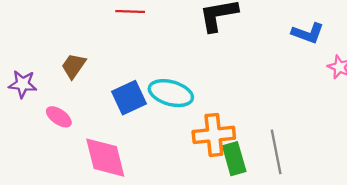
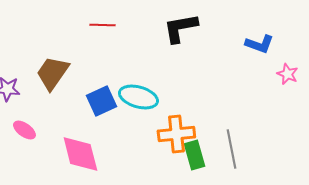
brown trapezoid: (74, 66) -> (52, 73), size x1.5
pink ellipse: (59, 117) -> (24, 130), moved

